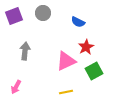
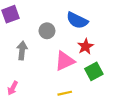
gray circle: (43, 13) -> (47, 31), moved
blue semicircle: (78, 22) -> (77, 20), size x1.5

